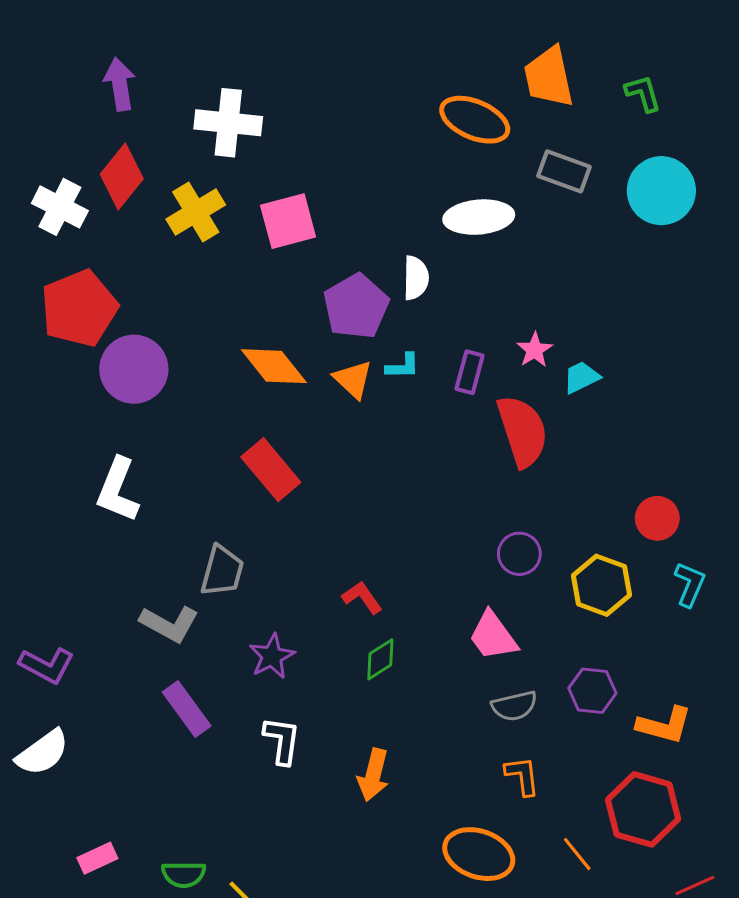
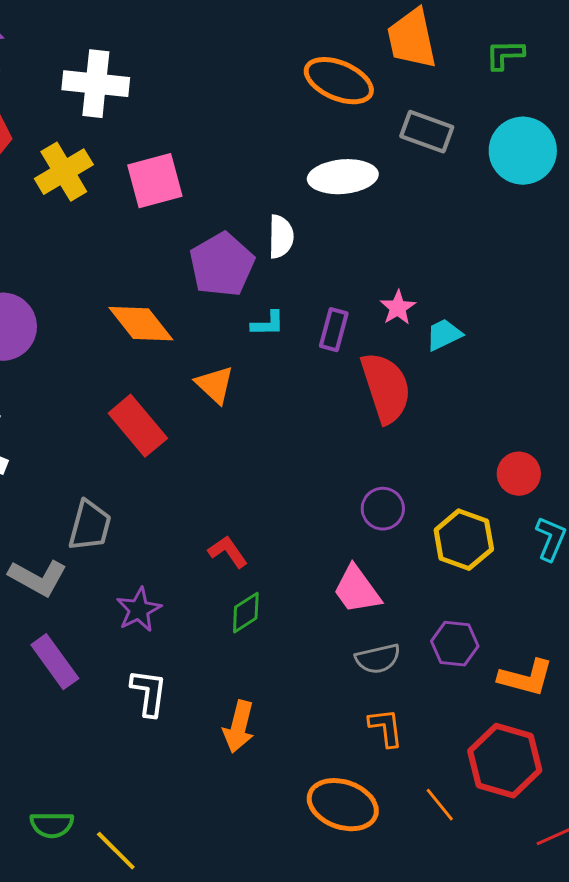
green L-shape: (643, 93) -> (505, 55), turned -75
orange triangle: (353, 379) -> (215, 385), moved

